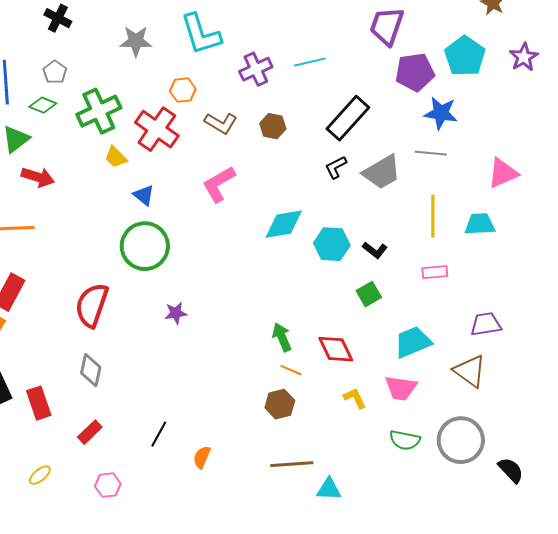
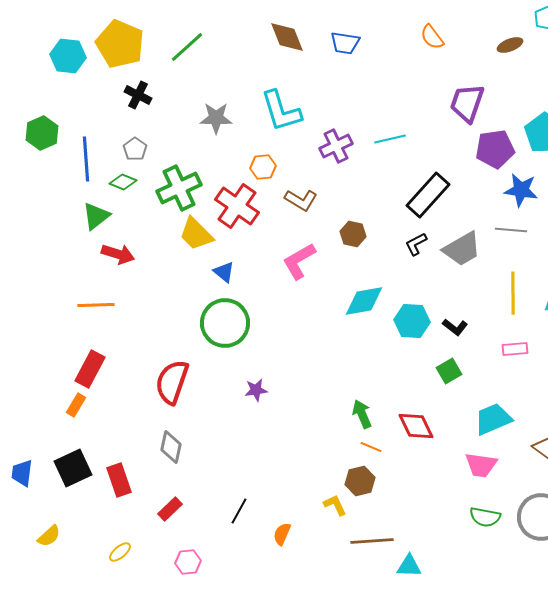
brown hexagon: (273, 126) -> (353, 234), moved
yellow trapezoid: (116, 157) -> (196, 234), size x1.5
yellow L-shape: (355, 398) -> (335, 505), moved

